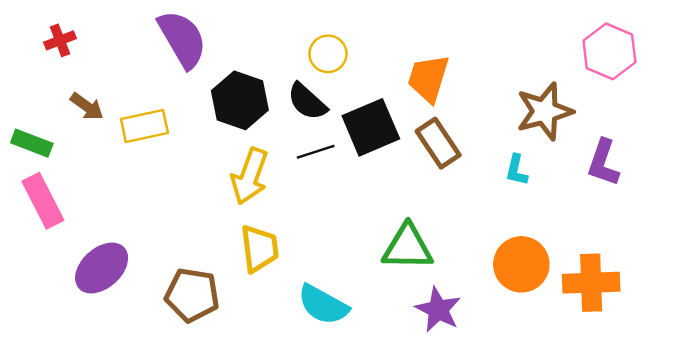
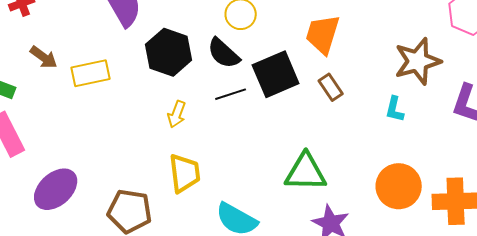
brown rectangle: (438, 143) -> (331, 87), size x0.7
yellow arrow: (250, 176) -> (177, 114), size x0.6

